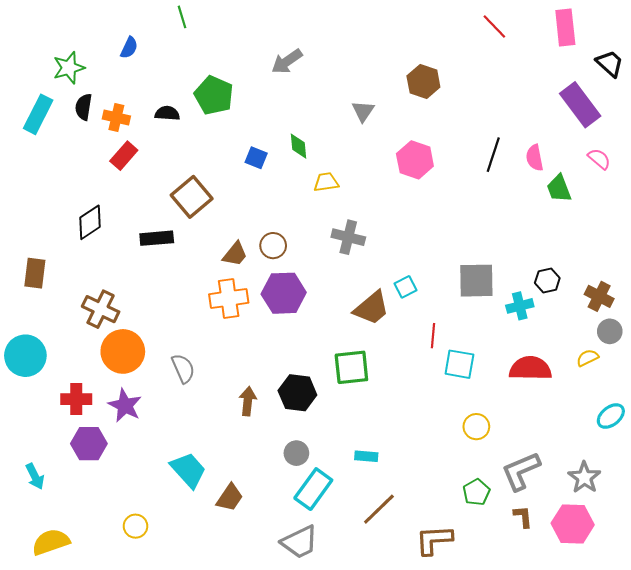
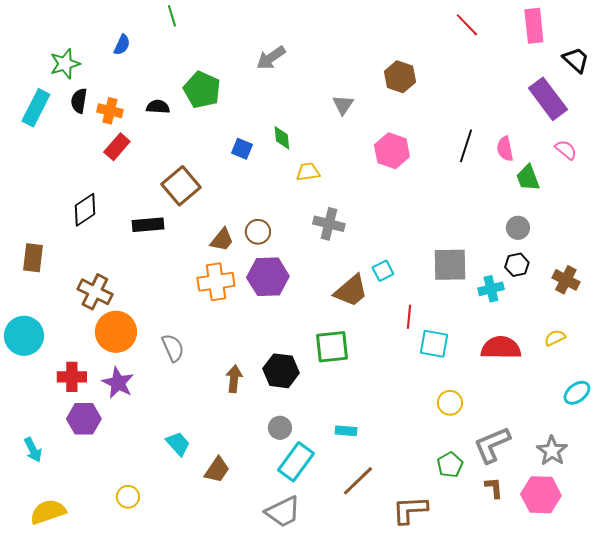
gray circle: (610, 331) -> (518, 228), moved
cyan trapezoid: (188, 470) -> (178, 444), size x0.7

